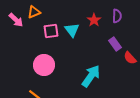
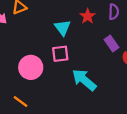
pink square: (51, 31) -> (60, 54), moved
cyan arrow: (91, 76) -> (84, 80), turned -85

